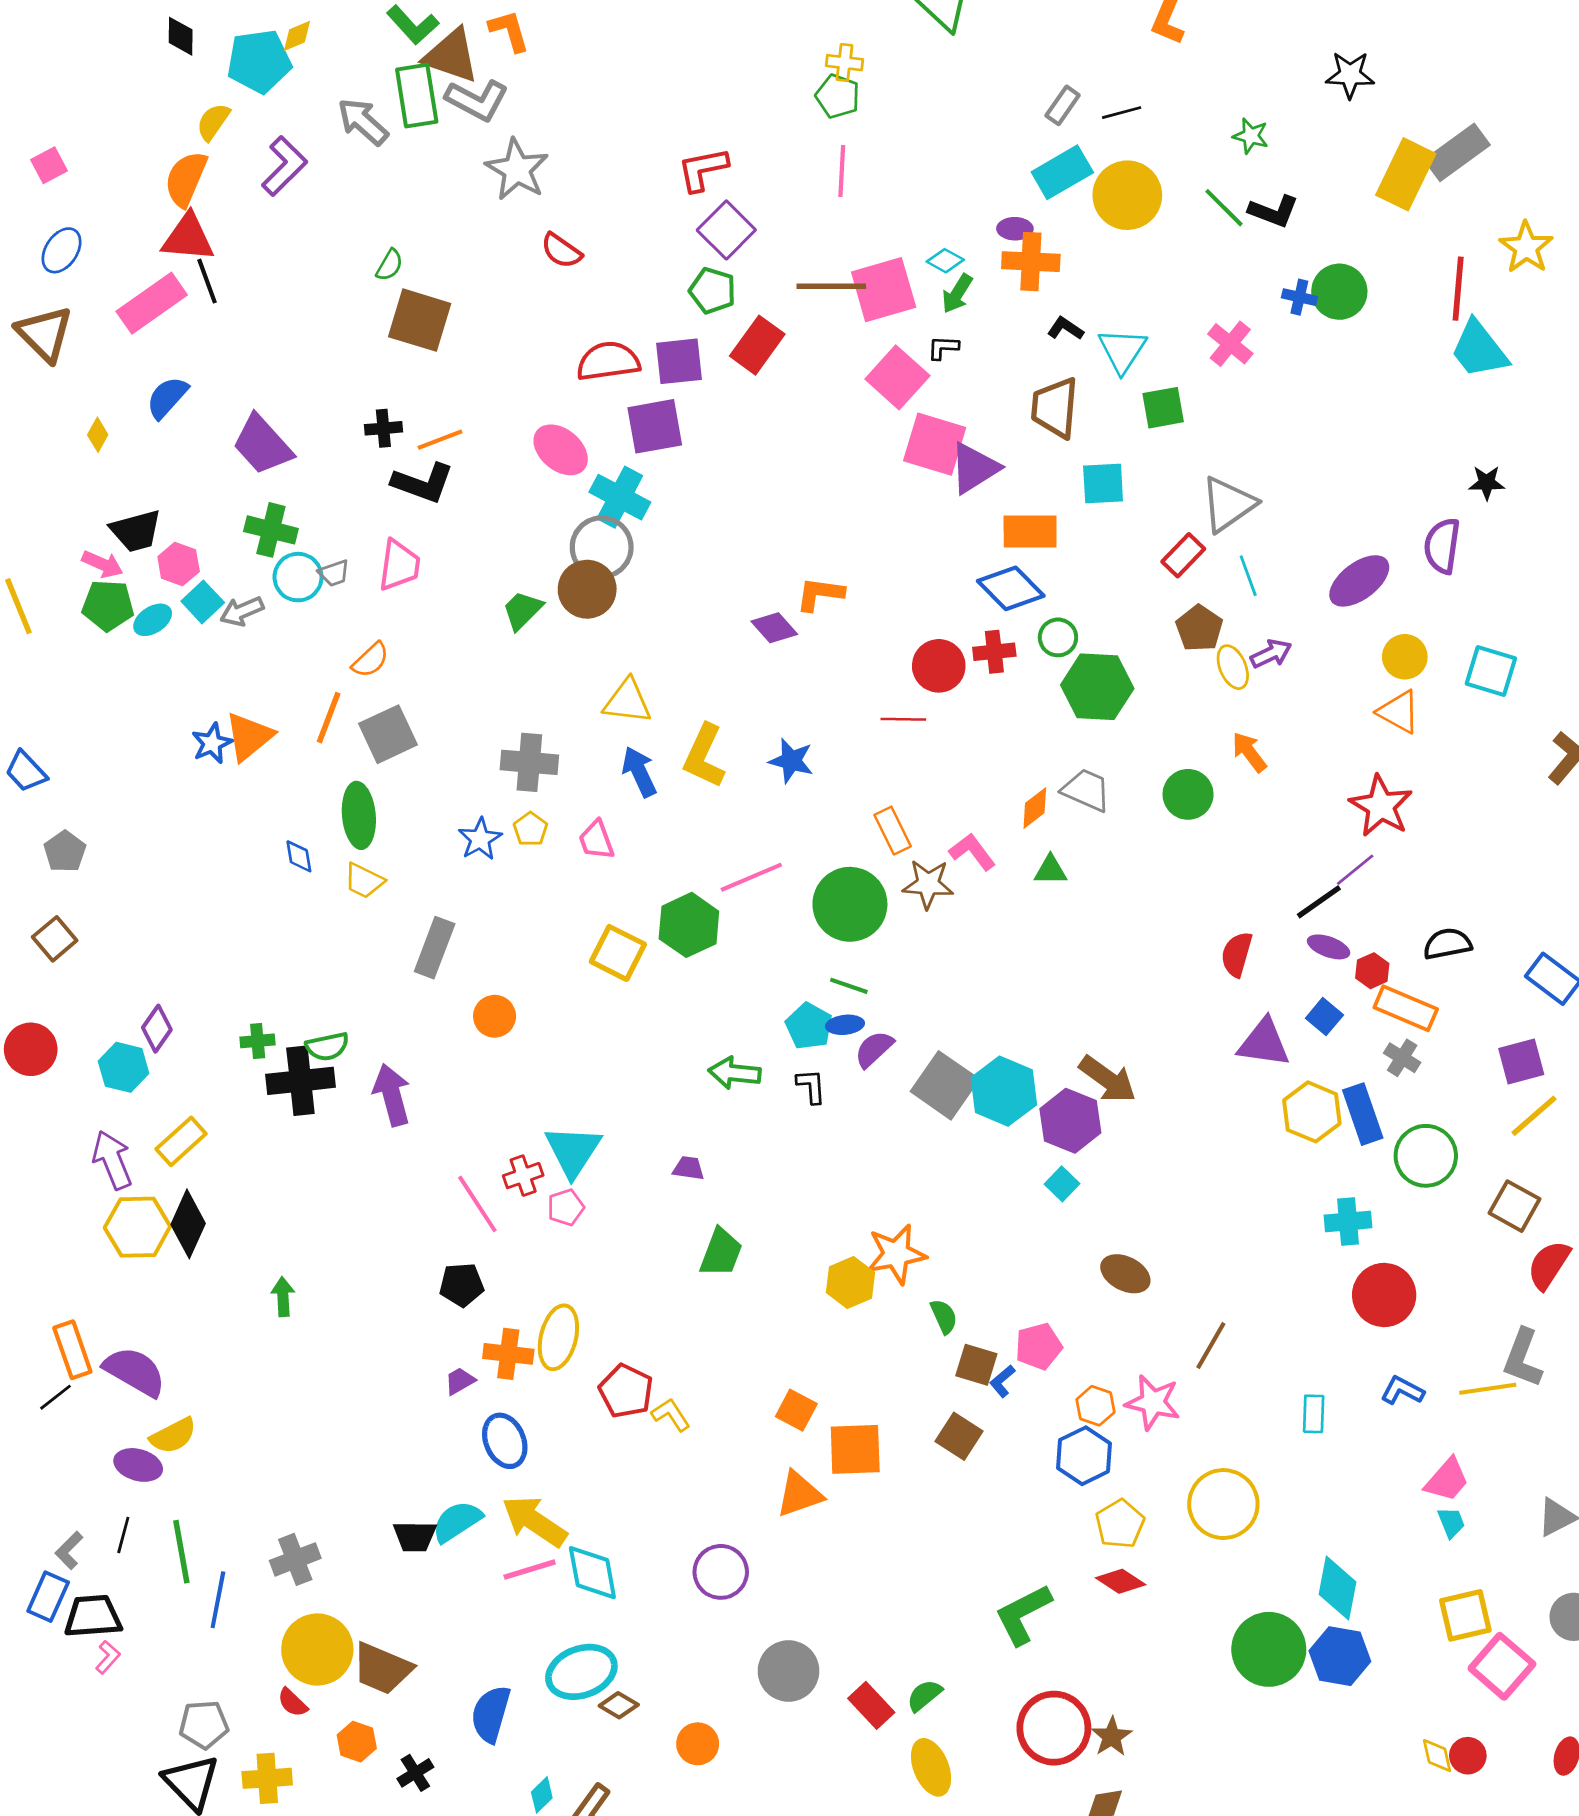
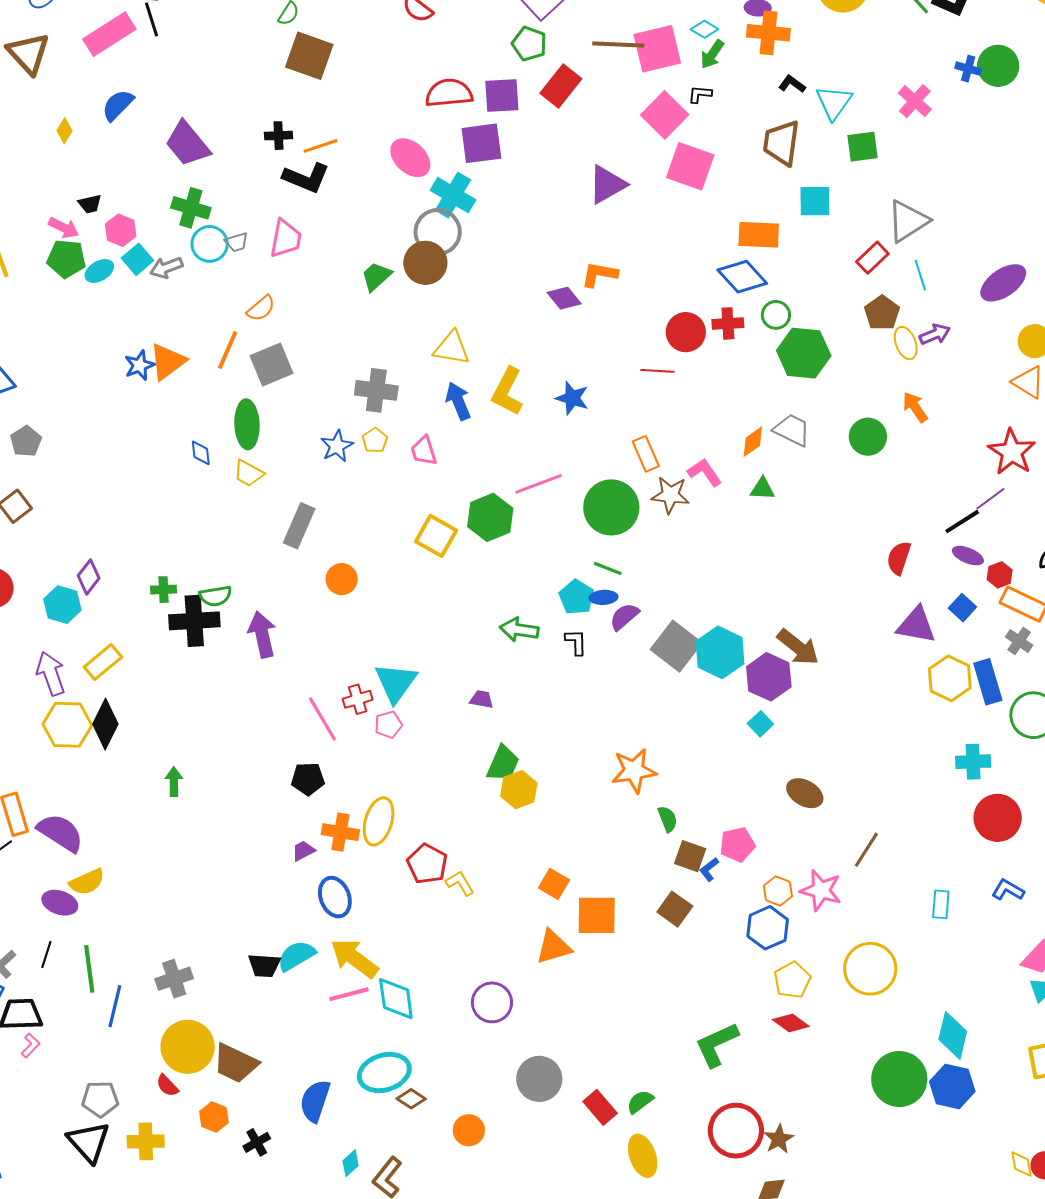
purple triangle: (974, 468) -> (607, 184), moved
black trapezoid: (136, 531) -> (90, 204), size x0.6
yellow hexagon: (850, 1282) -> (519, 790), moved

